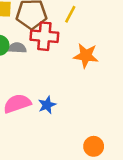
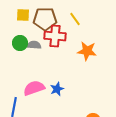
yellow line: (70, 14) -> (75, 19), turned -64

